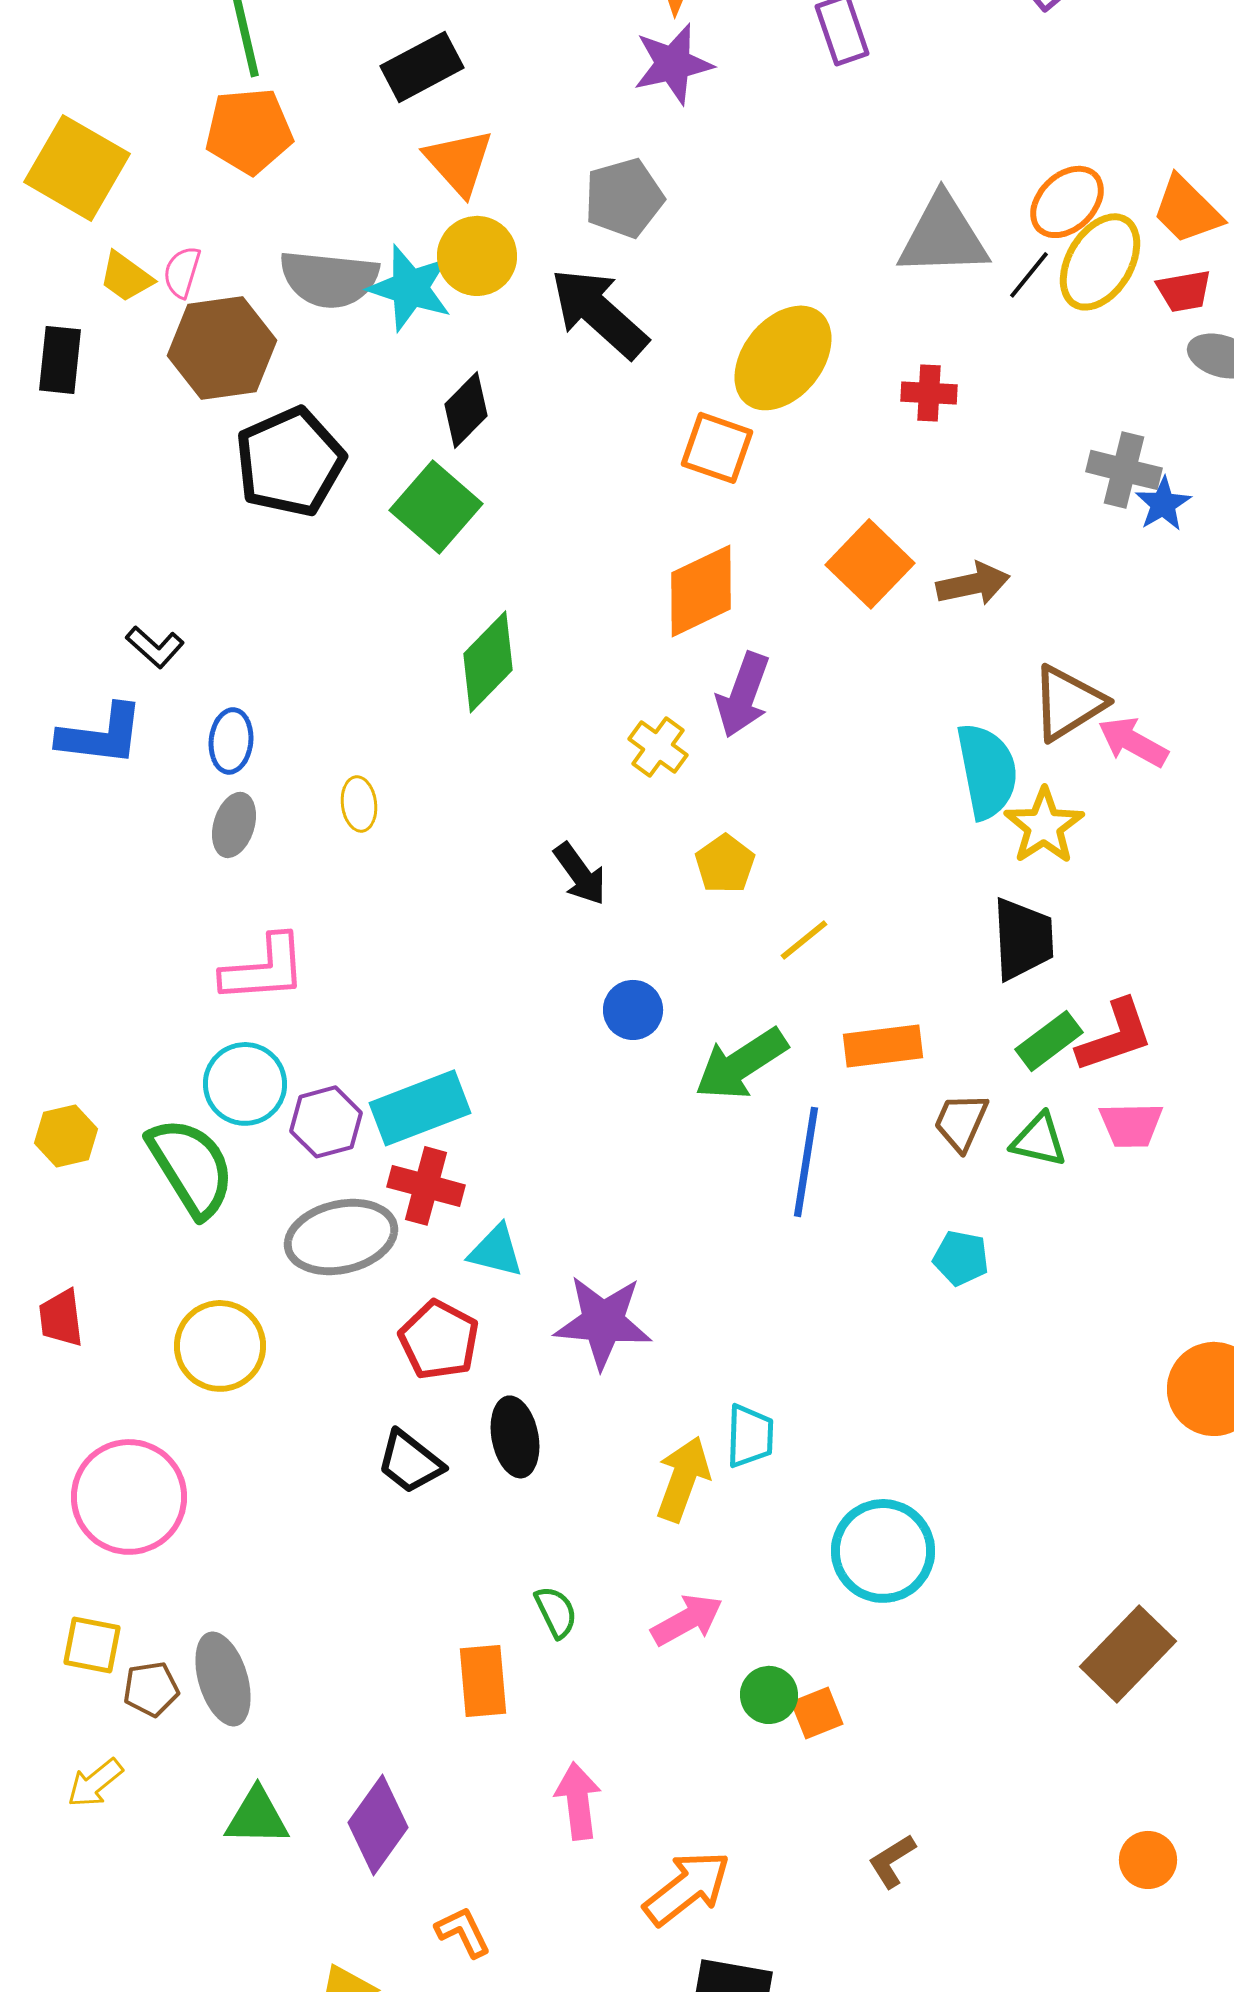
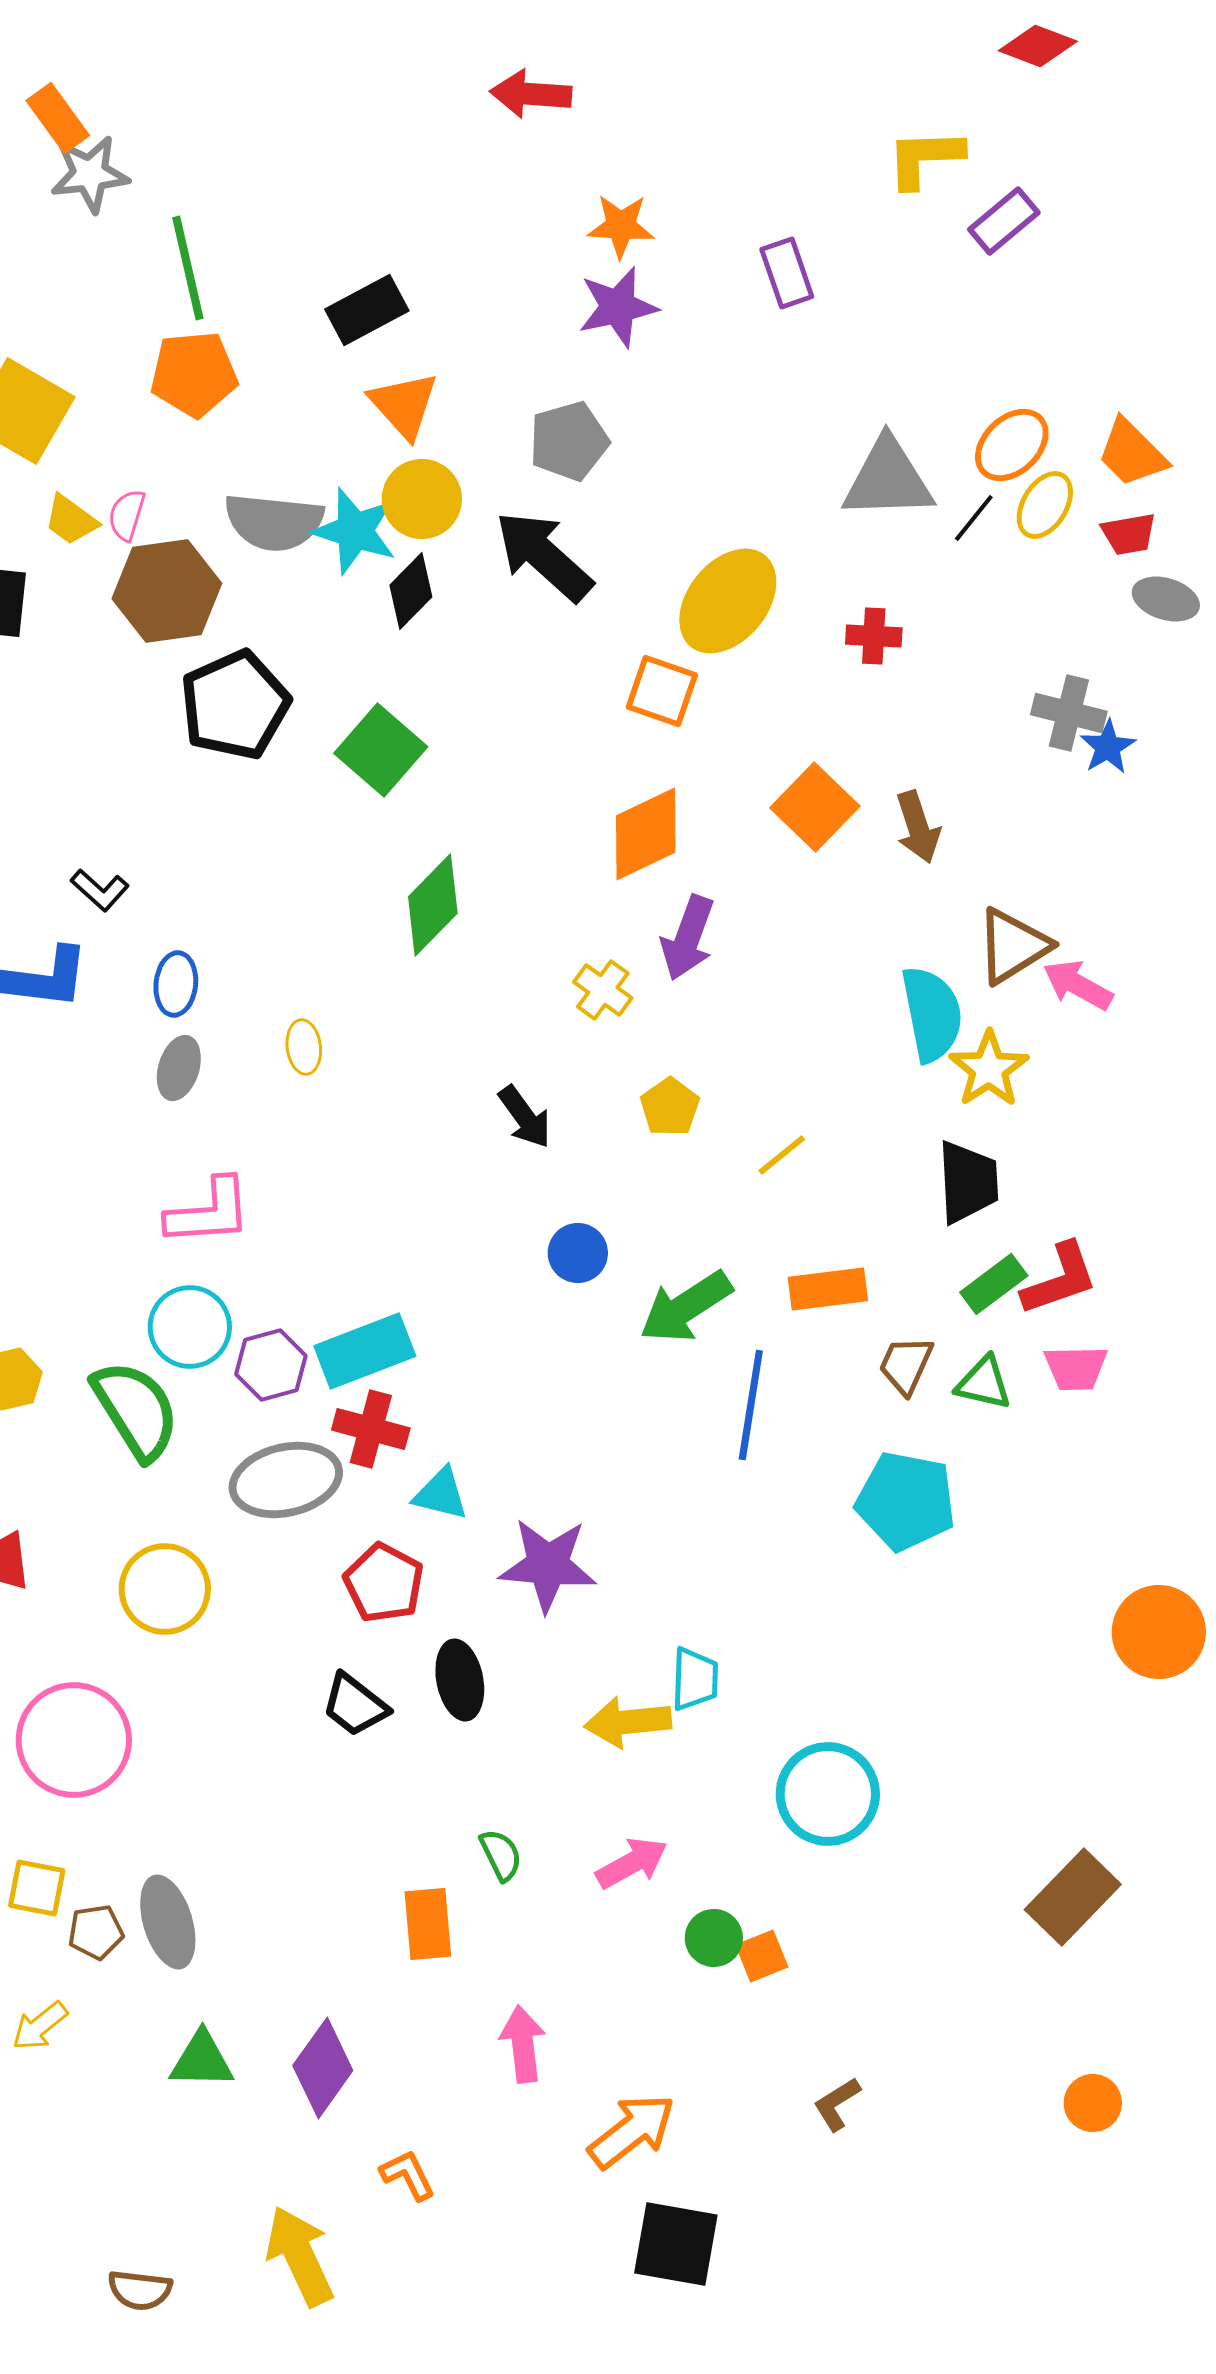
yellow ellipse: (1100, 262) -> (1045, 505), size x0.7
black diamond: (466, 410) -> (411, 591), moved
brown arrow: (973, 584) -> (918, 827), turned 84
yellow line: (804, 940) -> (782, 1155), moved
cyan pentagon: (961, 1258) -> (906, 1501), size x1.8
yellow arrow: (683, 1479) -> (628, 1722), turned -116

